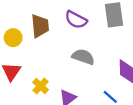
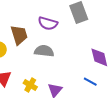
gray semicircle: (83, 57) -> (44, 51), moved

